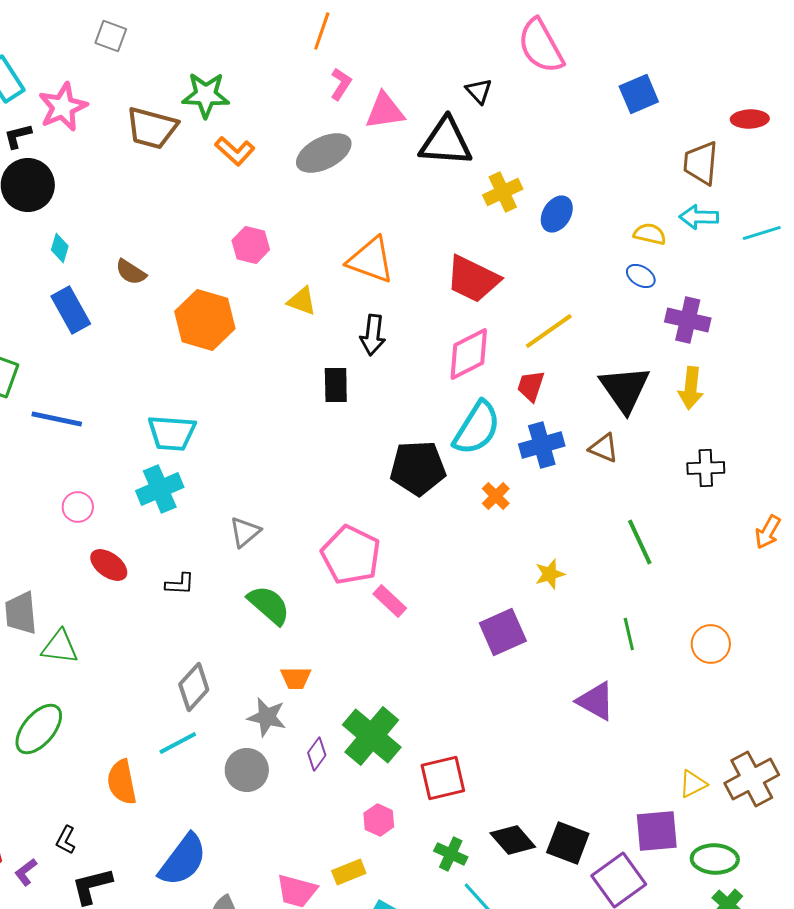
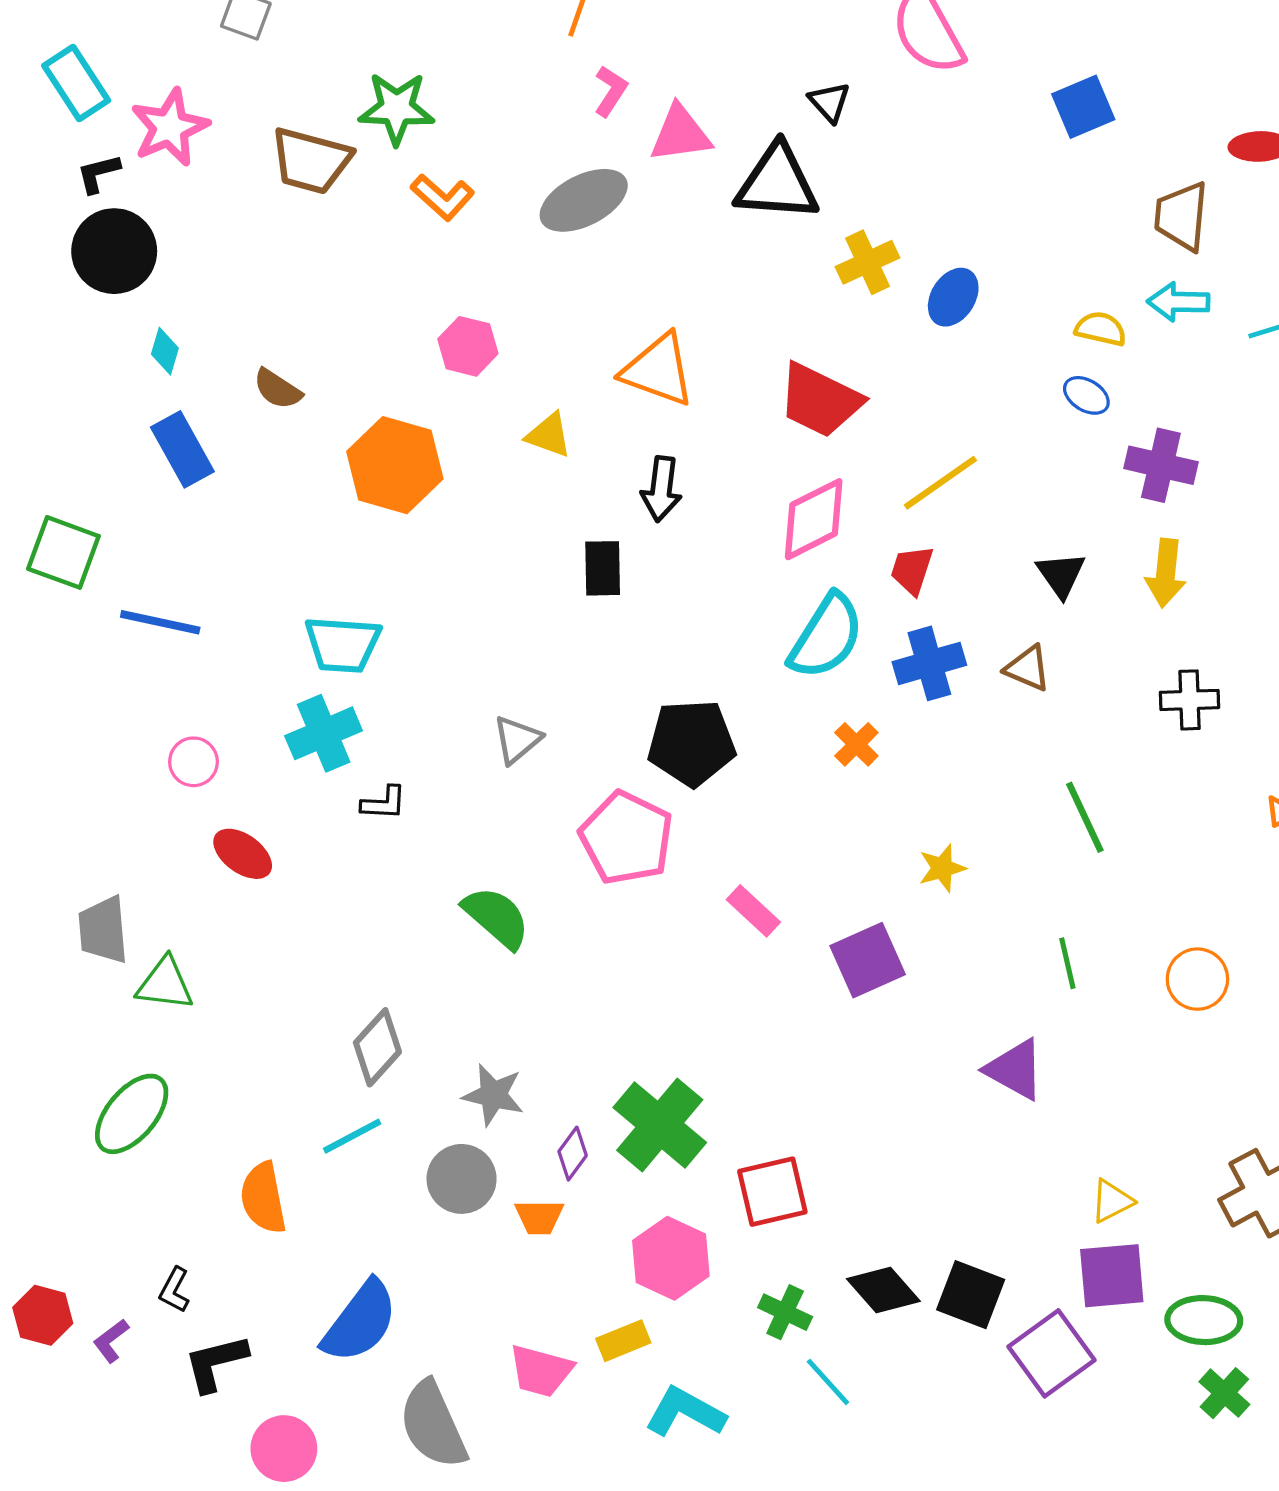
black triangle: (625, 389) -> (1061, 575), size x0.6
black pentagon: (418, 468) -> (691, 743), moved
gray triangle: (245, 532) -> (517, 740), moved
black L-shape: (180, 584) -> (384, 803), moved
pink rectangle: (390, 601) -> (753, 911), moved
orange trapezoid: (296, 678) -> (539, 1217), moved
yellow triangle: (693, 784) -> (1112, 1201), moved
pink hexagon: (379, 820) -> (671, 1258), size x1.6

